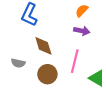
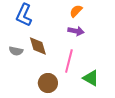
gray semicircle: (18, 63) -> (16, 51), moved
brown circle: (47, 74) -> (48, 83), moved

